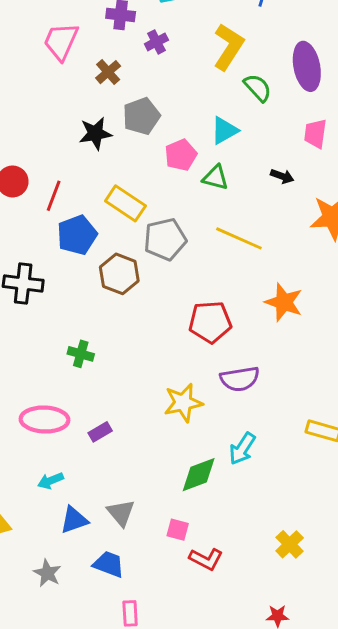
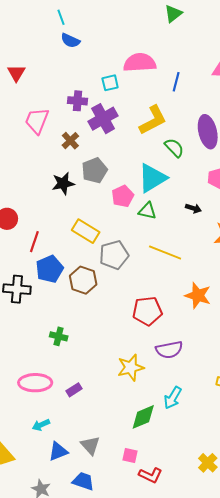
purple cross: (156, 42) -> (103, 119), size x1.8
yellow L-shape: (228, 47) -> (153, 120), turned 32
cyan triangle: (224, 130) -> (152, 178), size x1.5
red line: (54, 196) -> (34, 242), moved
blue pentagon: (77, 235) -> (50, 269), moved

